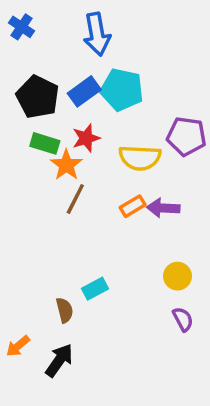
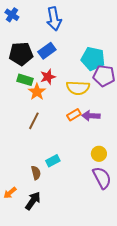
cyan pentagon: (122, 90) -> (93, 59), moved
black pentagon: (38, 97) -> (21, 54), turned -30
brown line: (75, 199) -> (34, 121), moved
purple semicircle: (183, 319) -> (102, 178), size x1.6

